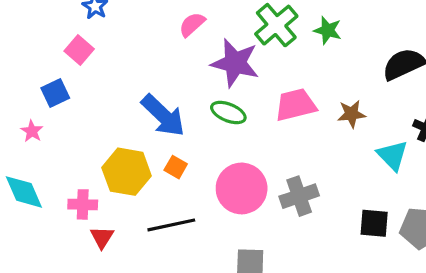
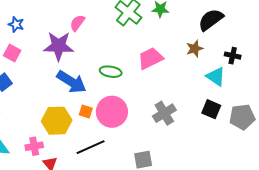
purple star: (235, 63) -> (59, 46), moved
brown star: (351, 114) -> (195, 49), moved
pink circle: (242, 188) -> (112, 112), moved
black square: (374, 223) -> (211, 109), moved, turned 30

